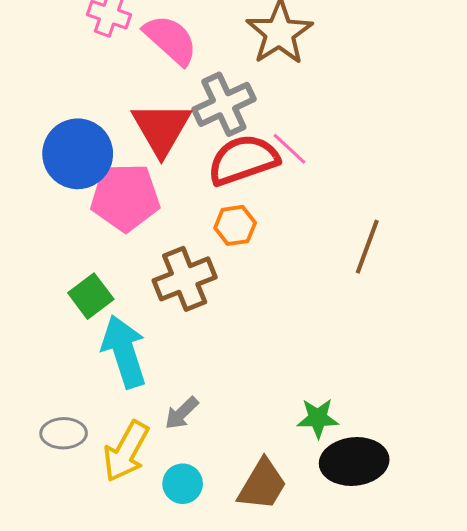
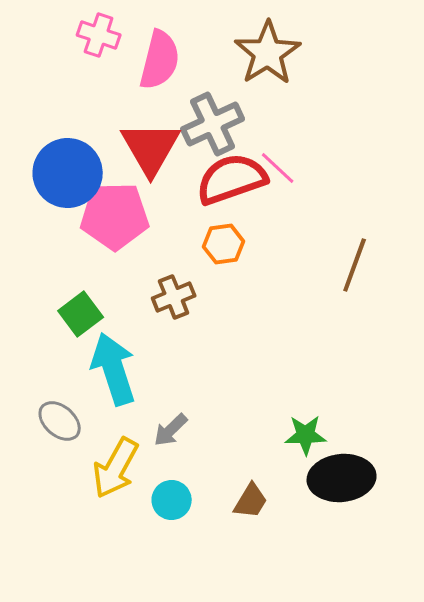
pink semicircle: (171, 40) -> (160, 60), turned 62
brown cross: (185, 279) -> (174, 297), size x0.7
gray ellipse: (64, 433) -> (60, 421), moved, turned 42
brown trapezoid: (262, 485) -> (251, 501), size x0.7

